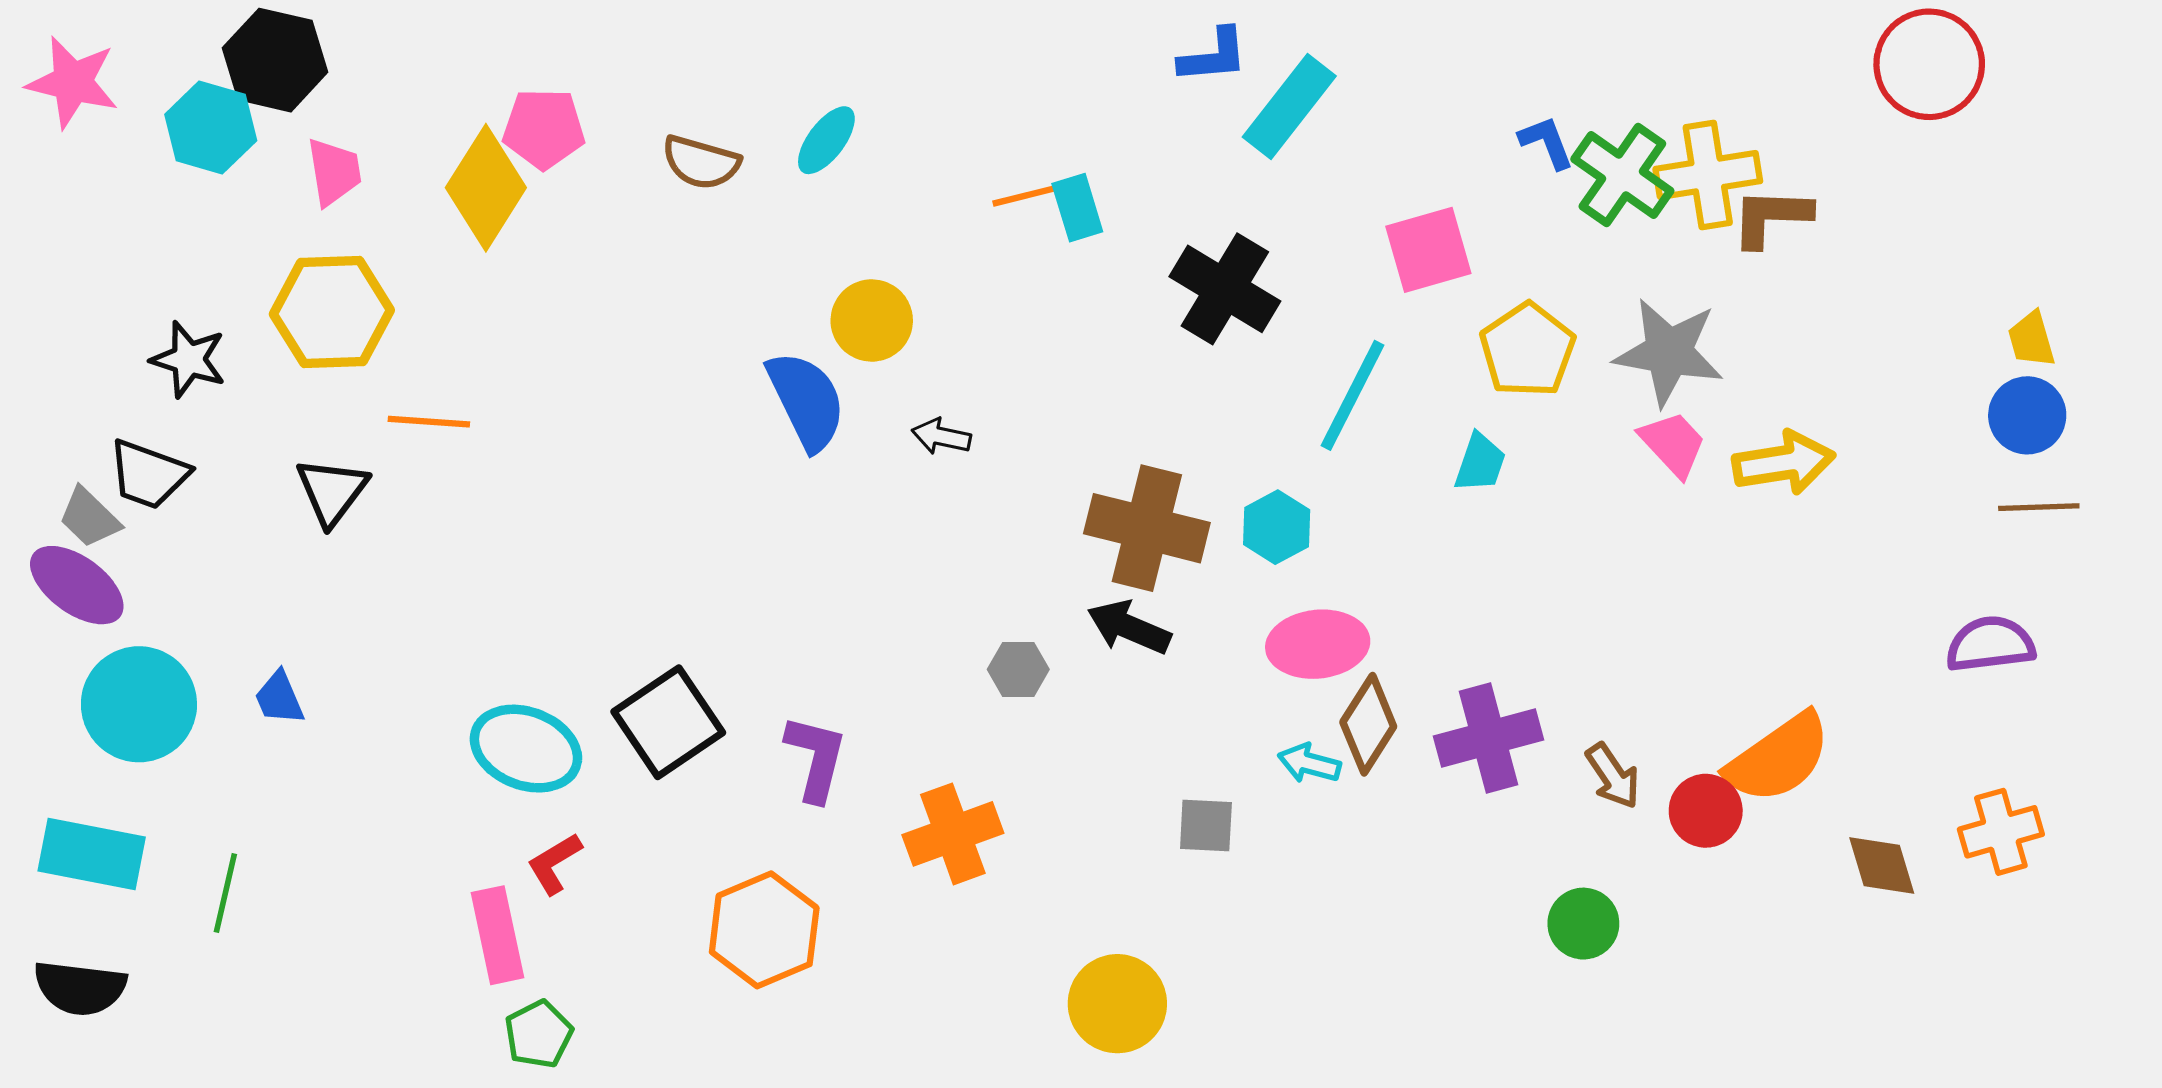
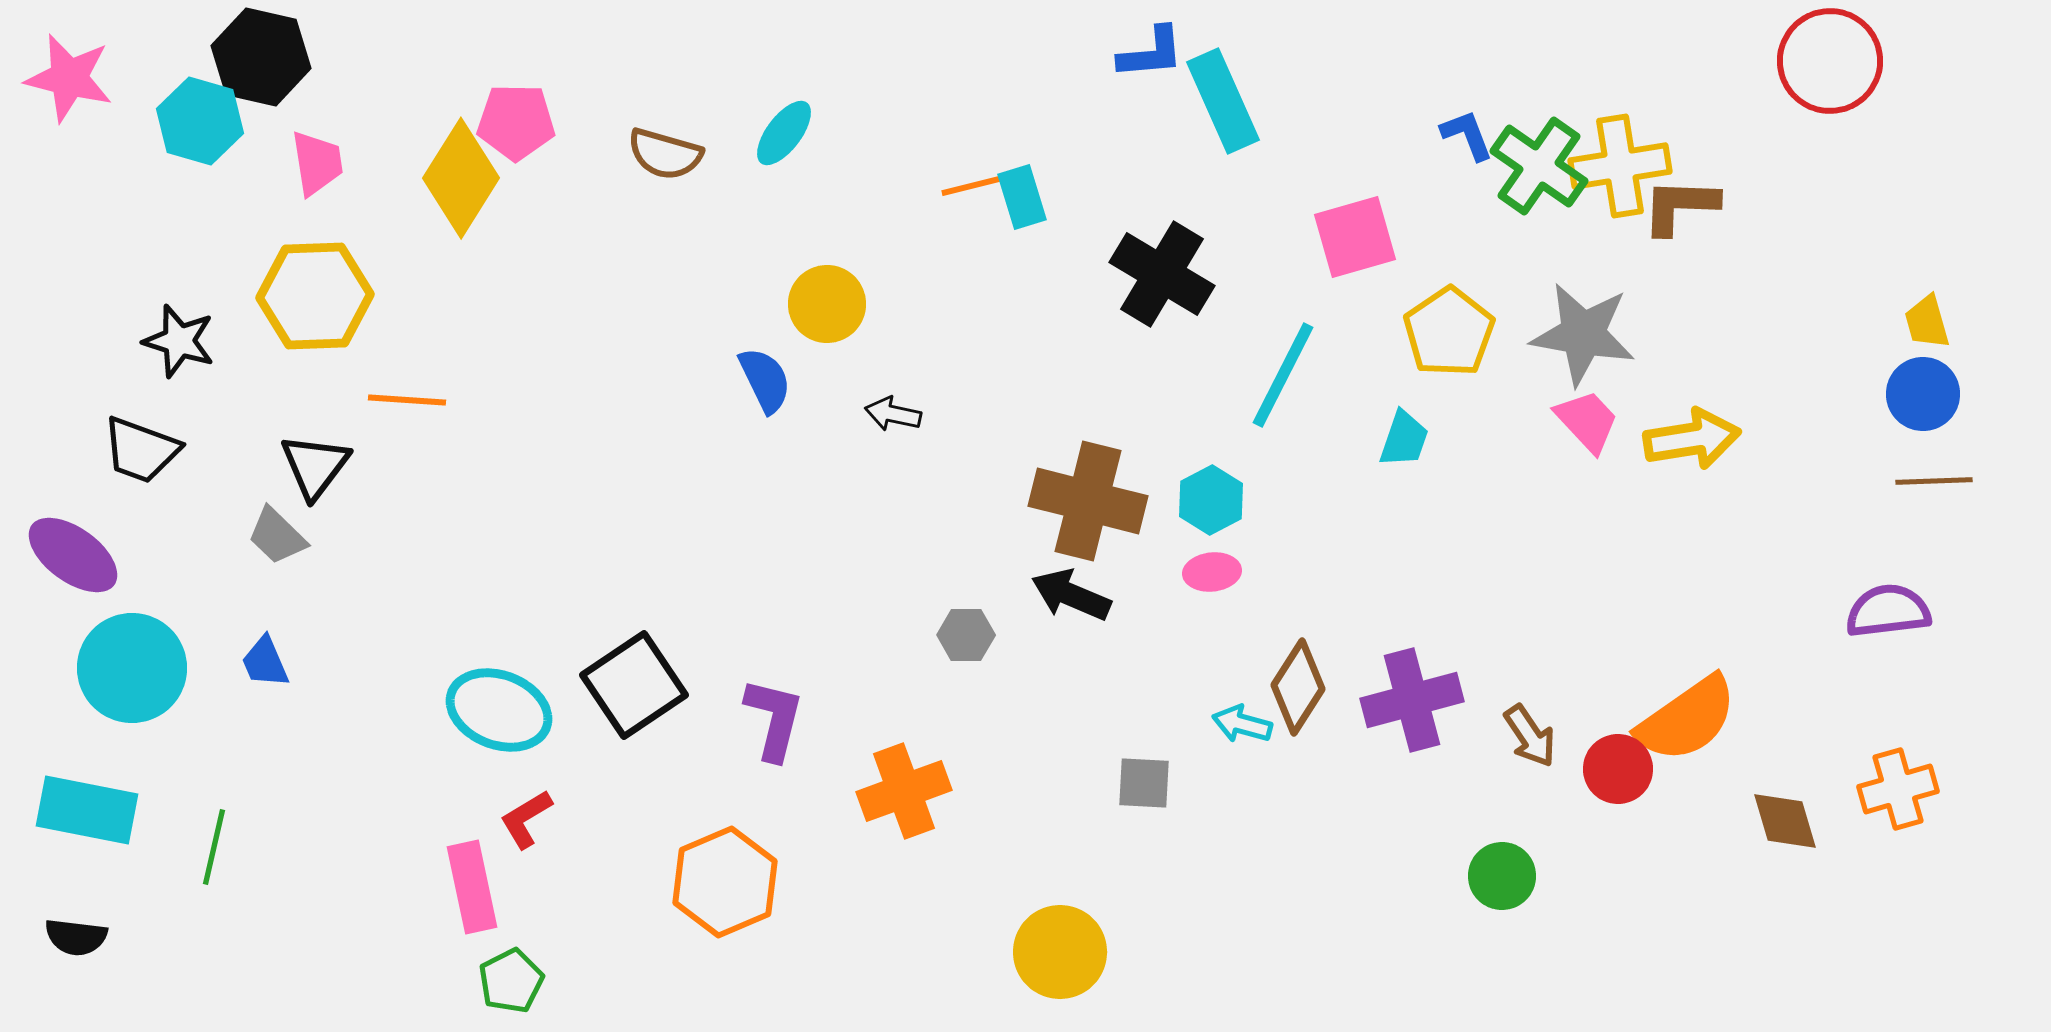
cyan rectangle: (1289, 106) -> (1223, 101), turned -62
blue semicircle: (806, 401) -> (765, 380), size x0.7
gray trapezoid: (89, 518) -> (277, 536), moved
pink ellipse: (1318, 644) -> (1212, 572), moved, size x0.6
black semicircle: (80, 988) -> (76, 937), size x0.7

